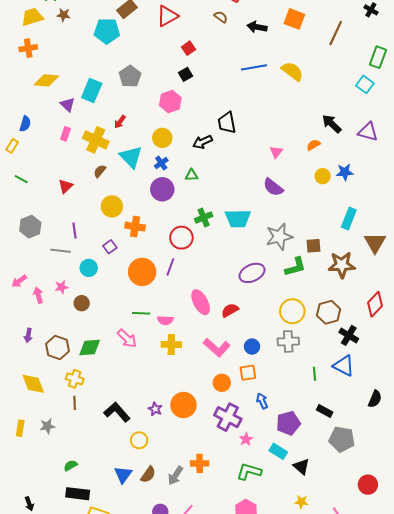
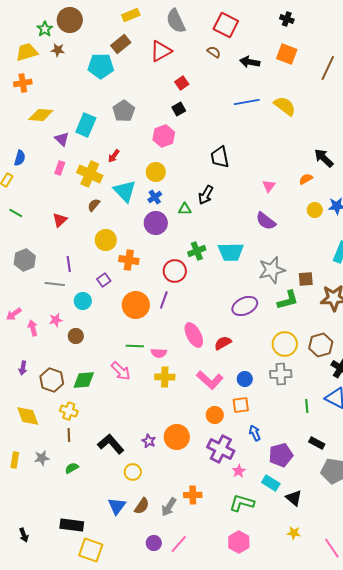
black arrow: (203, 142) -> (206, 195), moved, turned -36
green semicircle: (71, 465) -> (72, 468), moved

